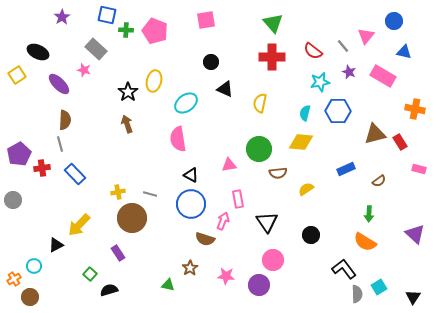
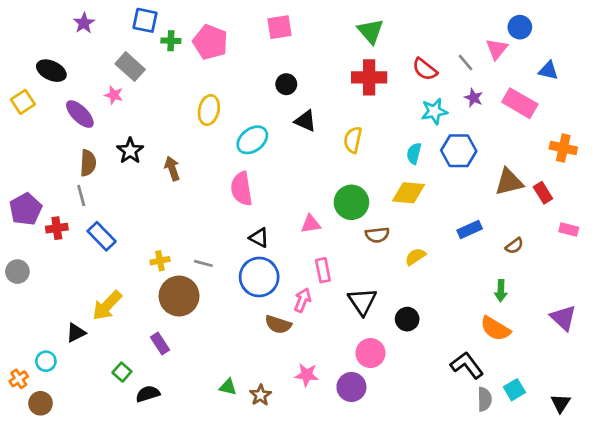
blue circle: (394, 21) -> (520, 27), moved
black star: (128, 92) -> (130, 151), moved
black circle: (311, 235) -> (407, 319), moved
brown star: (190, 268) -> (260, 395), moved

